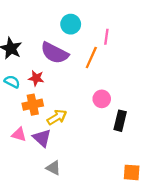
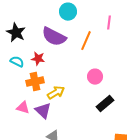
pink line: (106, 37) -> (109, 23), moved
black rectangle: (120, 121) -> (105, 104), moved, turned 36

